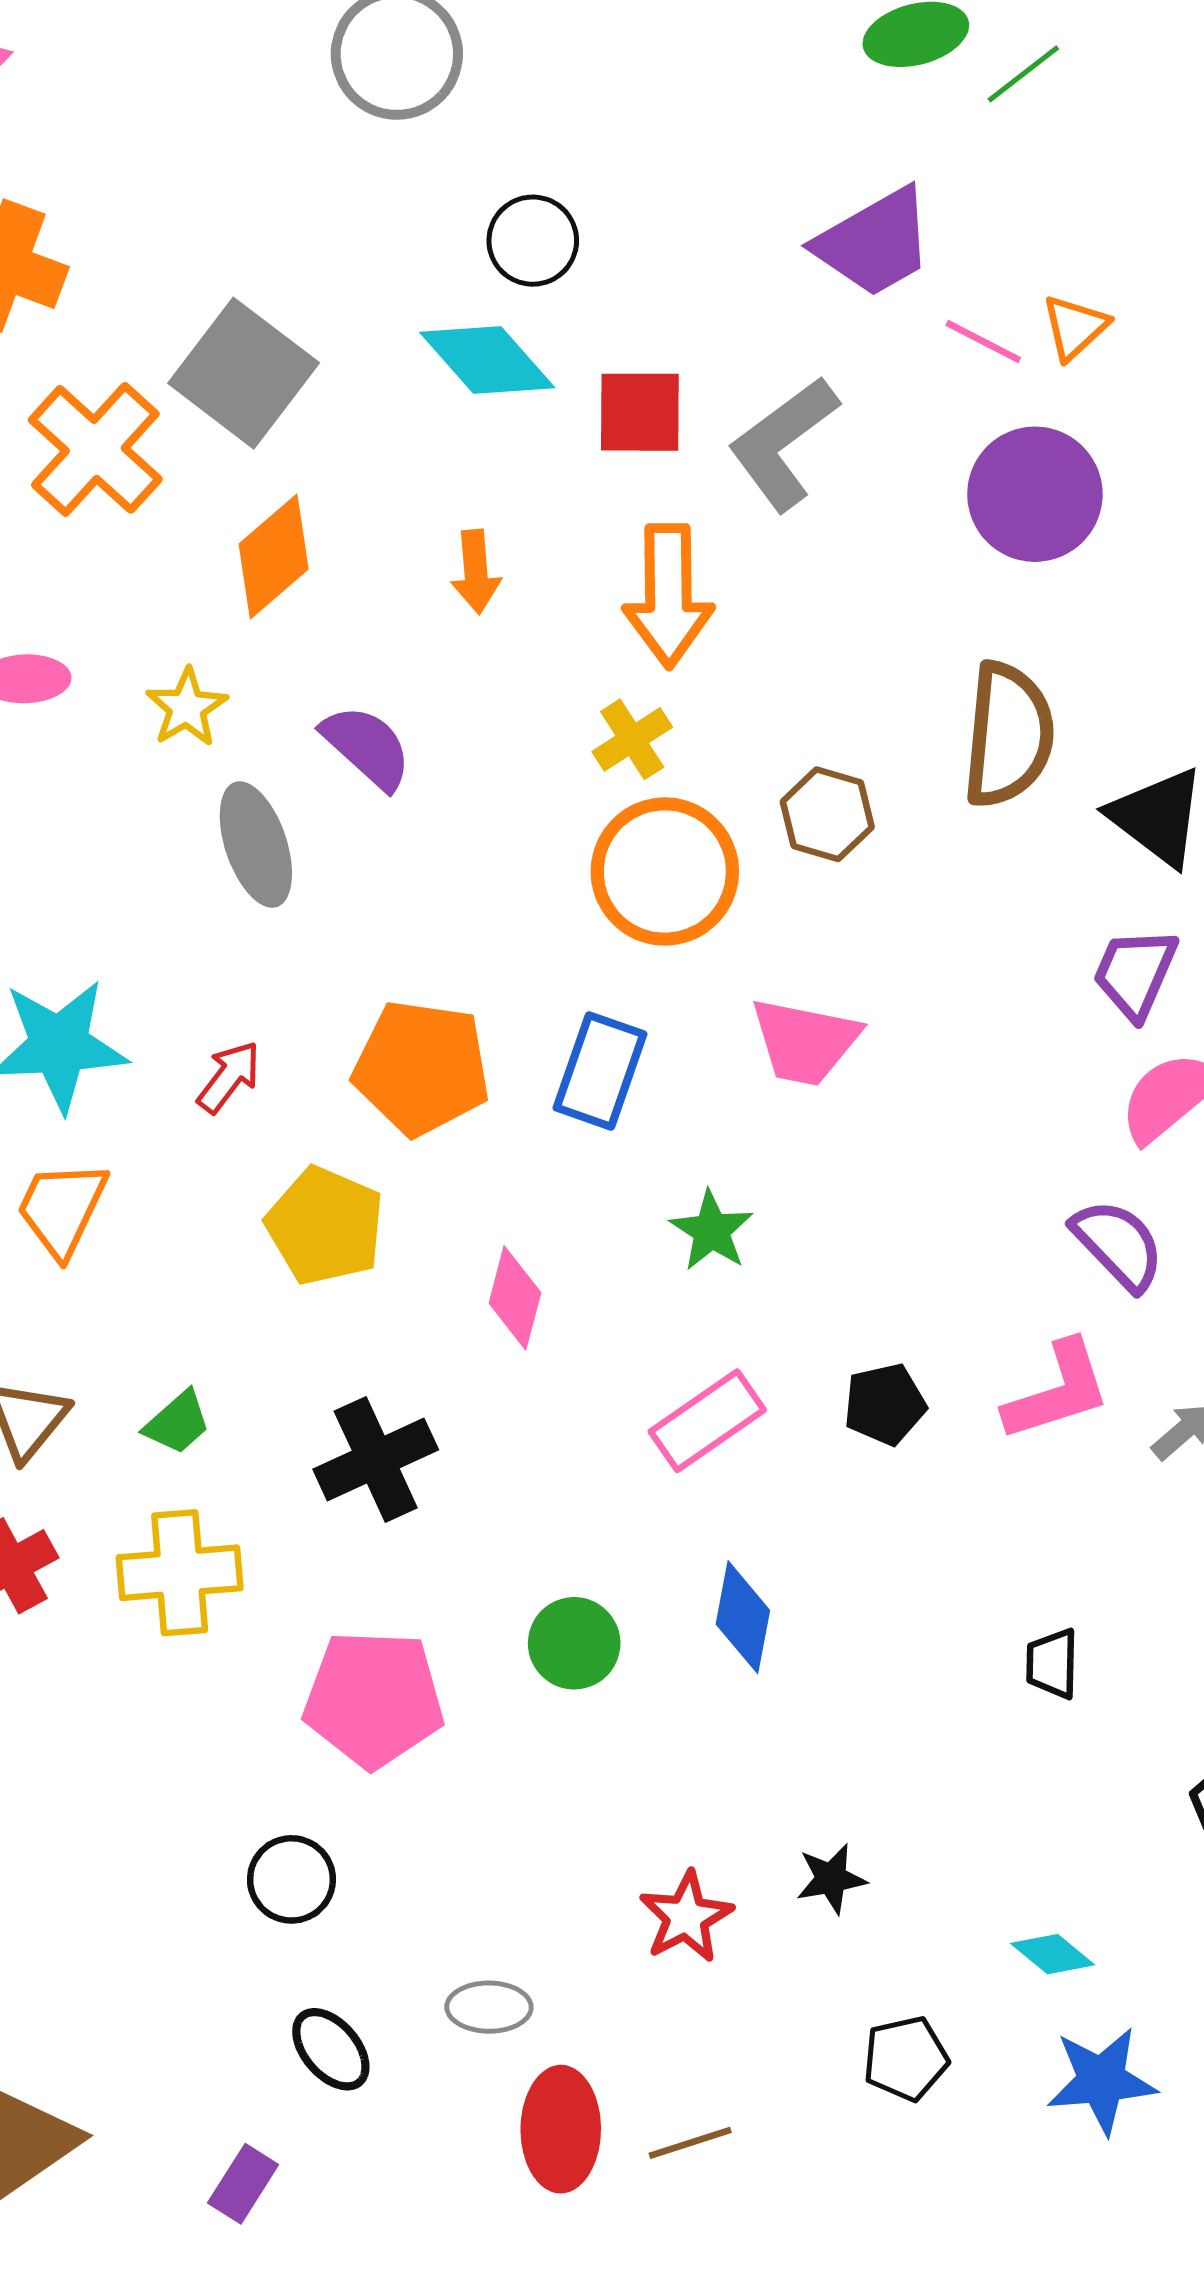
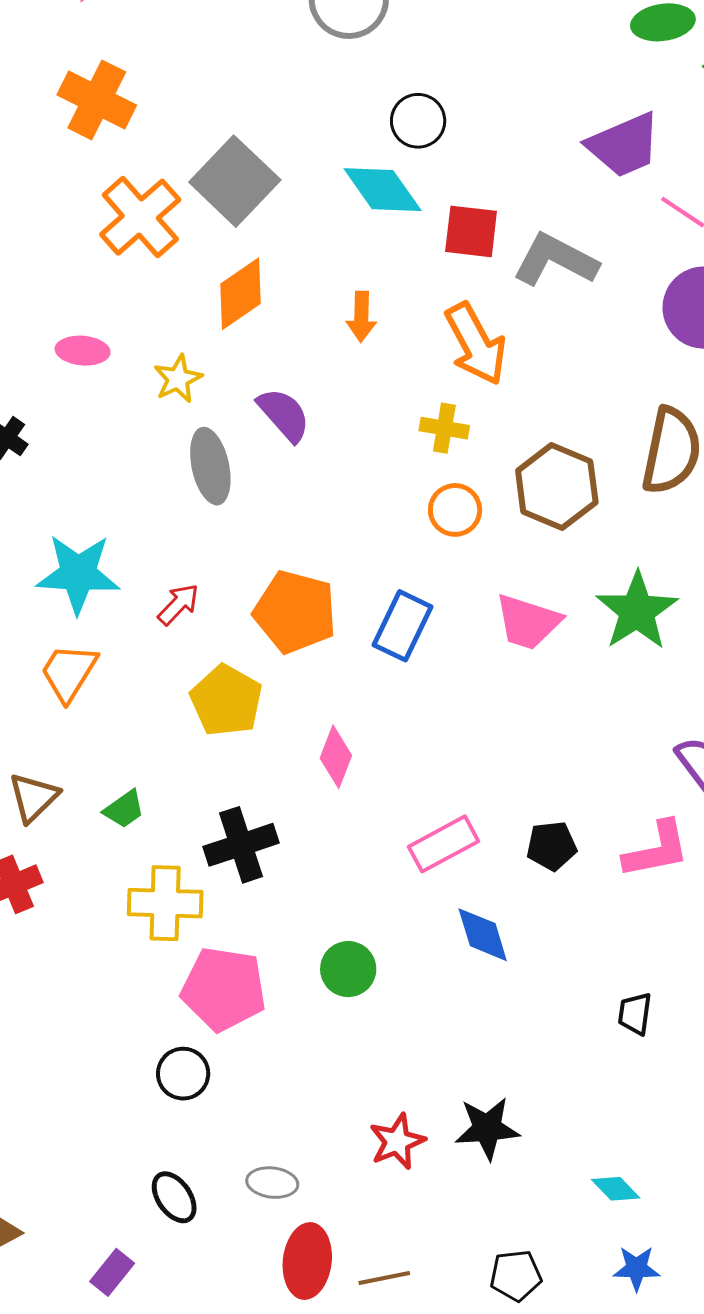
gray L-shape: (783, 443) -> (555, 260), turned 58
orange arrow: (668, 596) -> (476, 344), turned -34
yellow cross: (632, 739) -> (444, 428), turned 36
brown hexagon: (827, 814) -> (557, 486), size x1.5
orange circle: (665, 871) -> (455, 510), size x0.6
green star: (711, 1231) -> (637, 611), moved, size x1.6
yellow cross: (180, 1573) -> (165, 903), moved
blue diamond: (743, 1617) -> (483, 935), moved, turned -34
black circle: (291, 1879) -> (183, 1074), moved
black star: (831, 1879) -> (487, 1128), size x1.5
black pentagon: (906, 2058) -> (516, 1275), moved
blue star: (1101, 2081) -> (636, 1268), size x0.7

